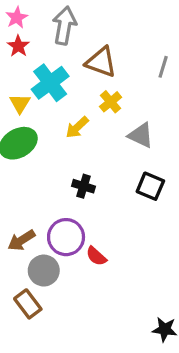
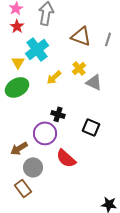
brown triangle: (101, 62) -> (81, 36), moved
yellow cross: (111, 102) -> (79, 68), moved
black square: (150, 186) -> (91, 127), moved
purple circle: (66, 237) -> (45, 133), moved
red semicircle: (96, 256) -> (66, 158), size x1.5

